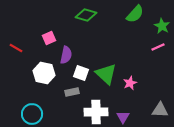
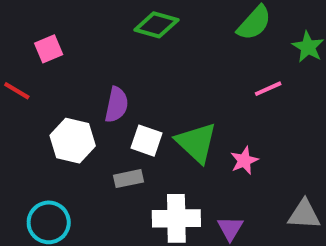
pink square: (49, 38) -> (49, 49), moved
pink line: (158, 47) -> (268, 89), moved

